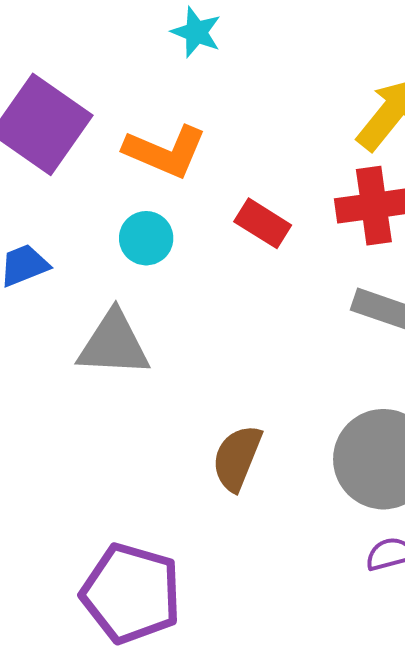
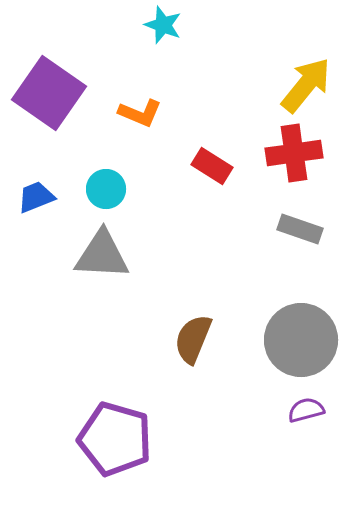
orange L-shape: (165, 151) -> (140, 113), size x0.7
cyan circle: (146, 238) -> (106, 189), moved

